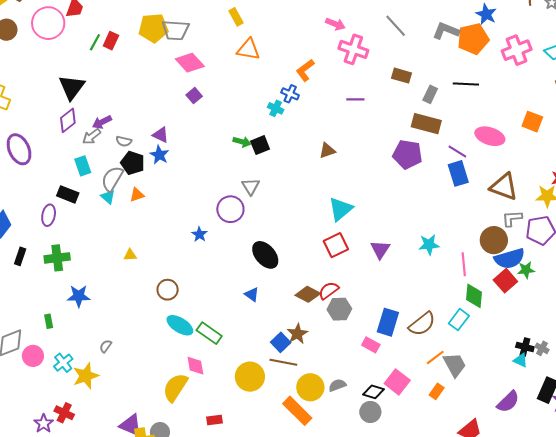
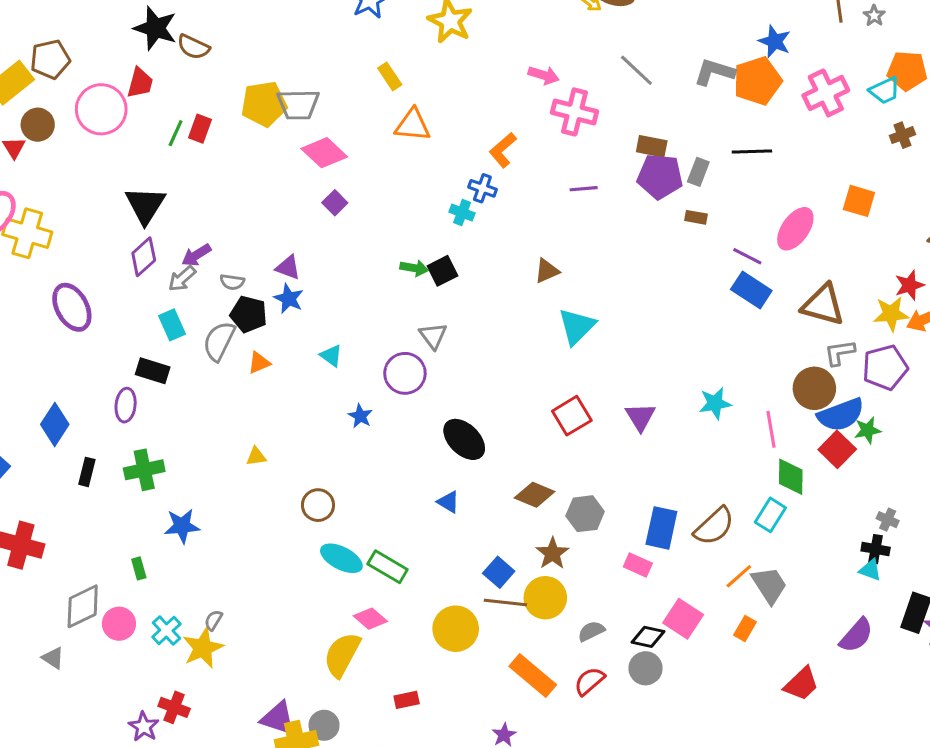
brown rectangle: (426, 124) -> (696, 217), size x0.5
pink ellipse: (490, 136) -> (795, 229), turned -68
purple pentagon: (407, 154) -> (660, 176), moved
blue rectangle: (458, 173) -> (751, 290), turned -35
cyan triangle: (108, 197) -> (331, 356), moved
cyan triangle: (341, 209) -> (577, 326), moved
red semicircle: (329, 290) -> (589, 681), moved
brown star: (297, 334) -> (552, 553), moved
gray semicircle: (106, 346) -> (213, 620), moved
gray cross: (542, 348) -> (888, 520), moved
pink diamond: (195, 366) -> (370, 619), turned -35
yellow circle: (310, 387) -> (545, 598), moved

